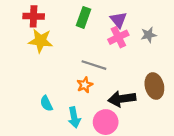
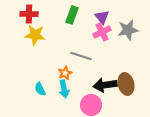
gray star: (149, 35) -> (128, 30), size x1.5
orange star: (85, 85) -> (65, 73), moved
brown ellipse: (154, 86) -> (126, 84), moved
cyan arrow: (74, 117) -> (64, 89), moved

